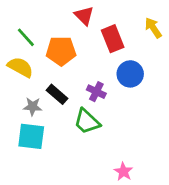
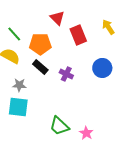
blue circle: (130, 74) -> (102, 68), moved
black rectangle: (57, 94) -> (40, 67), moved
green trapezoid: (87, 121) -> (59, 126), moved

